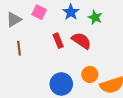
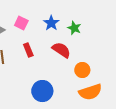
red rectangle: (58, 41) -> (28, 50), moved
orange circle: (90, 74) -> (82, 70), moved

